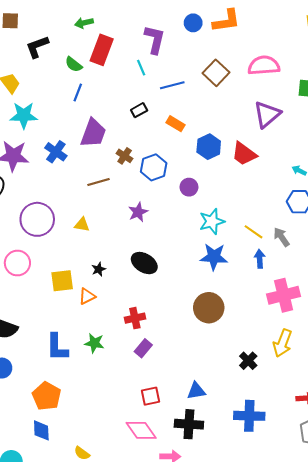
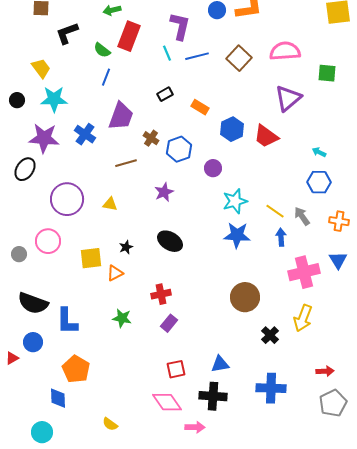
blue line: (172, 85) -> (197, 56), moved
brown circle: (209, 308) -> (245, 297), moved
blue L-shape: (57, 347) -> (67, 321), moved
blue diamond: (41, 430) -> (58, 398), moved

